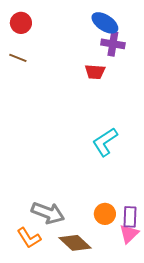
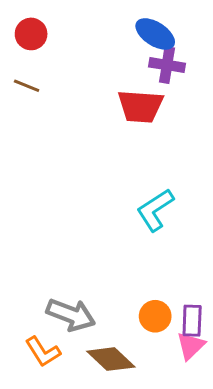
red trapezoid: (95, 72) -> (140, 106), size x1.5

